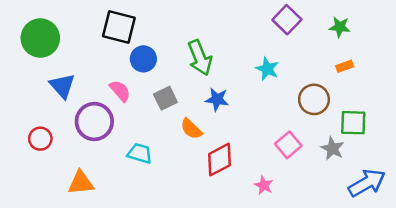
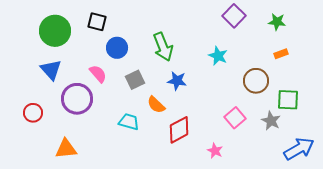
black square: (119, 27) -> (97, 22), size x0.7
green circle: (40, 38) -> (55, 31), moved
cyan trapezoid: (140, 153) -> (129, 122), moved

